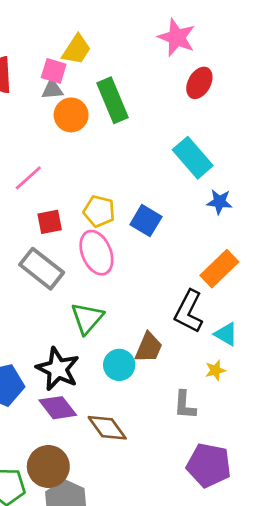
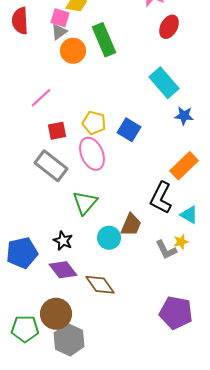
gray triangle: (52, 90) -> (59, 32), turned -30
black star: (58, 369) -> (63, 241), size x0.6
gray L-shape: (185, 405) -> (166, 250), moved, turned -30

